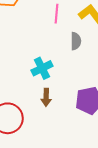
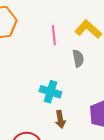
cyan cross: (42, 68) -> (50, 92), turned -35

